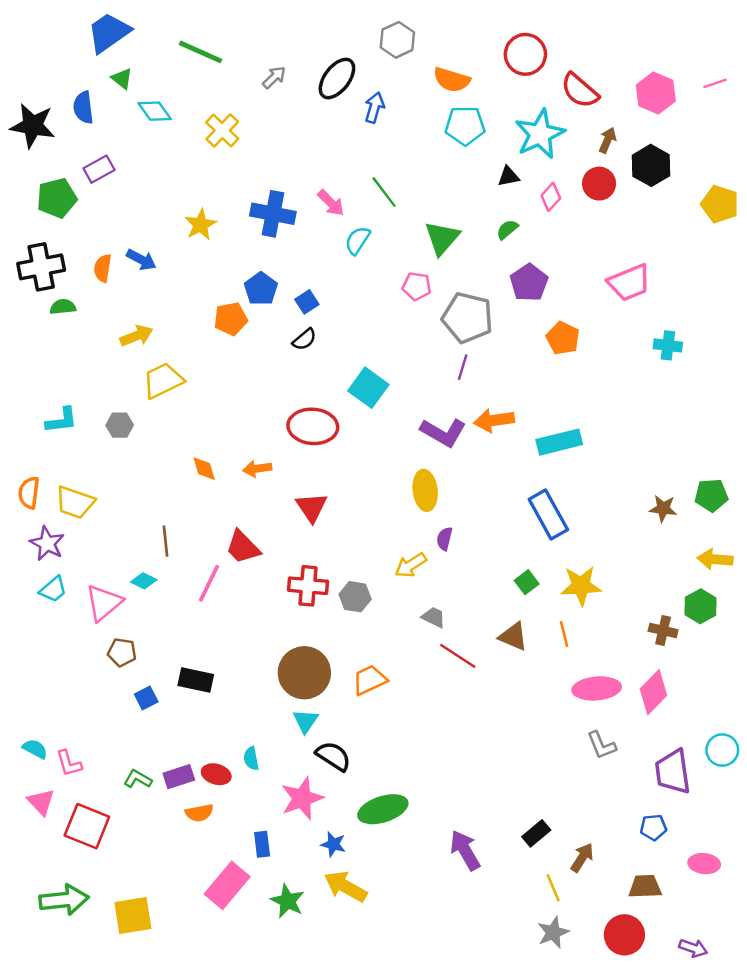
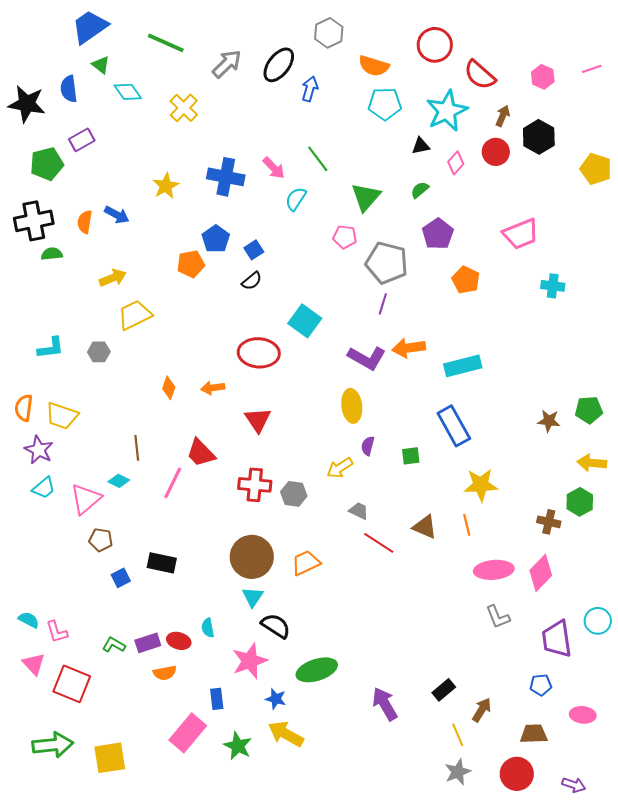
gray arrow: (274, 77) -> (227, 64), size x1.5
pink hexagon: (656, 93) -> (543, 77), size x0.7
orange diamond: (204, 469) -> (169, 388), turned 35
green square: (527, 582) -> (411, 456), moved, turned 30

